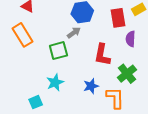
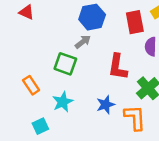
orange rectangle: (23, 35) -> (31, 85), moved, size x0.7
green square: (58, 51) -> (65, 64), turned 36

